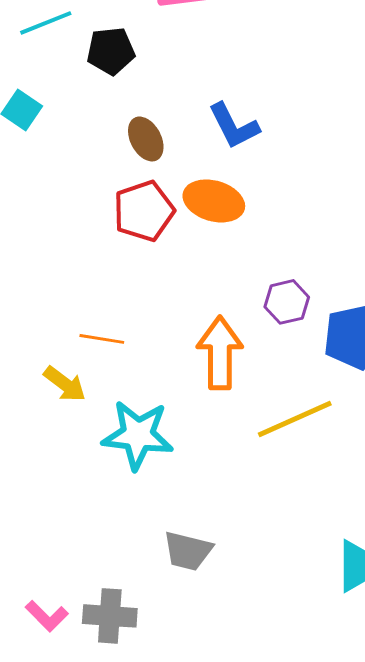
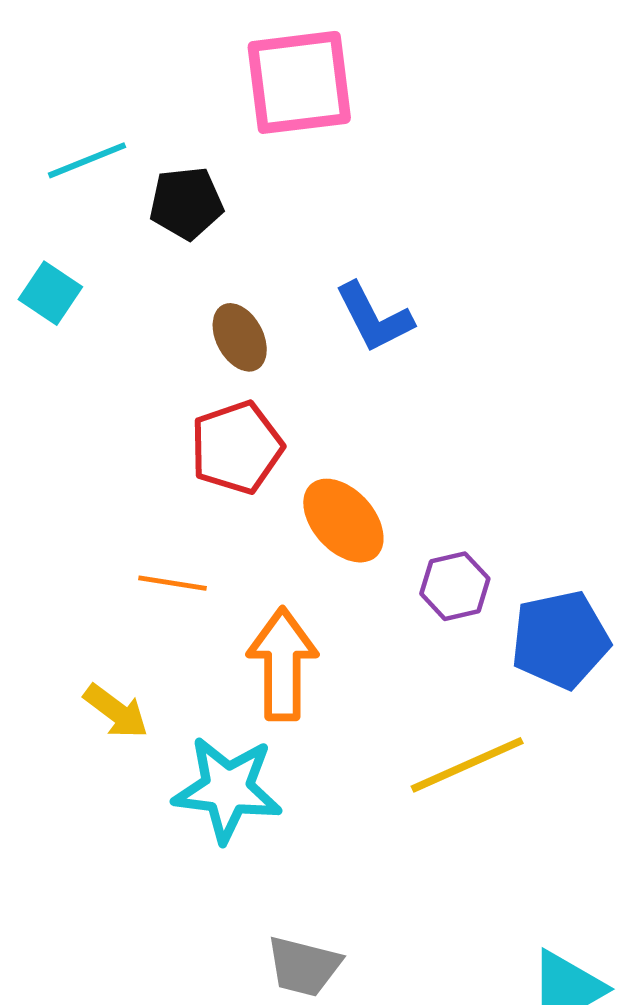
orange ellipse: (214, 201) -> (343, 521), moved, turned 32
orange line: (102, 339) -> (173, 583), moved
orange arrow: (220, 353) -> (282, 664), moved

